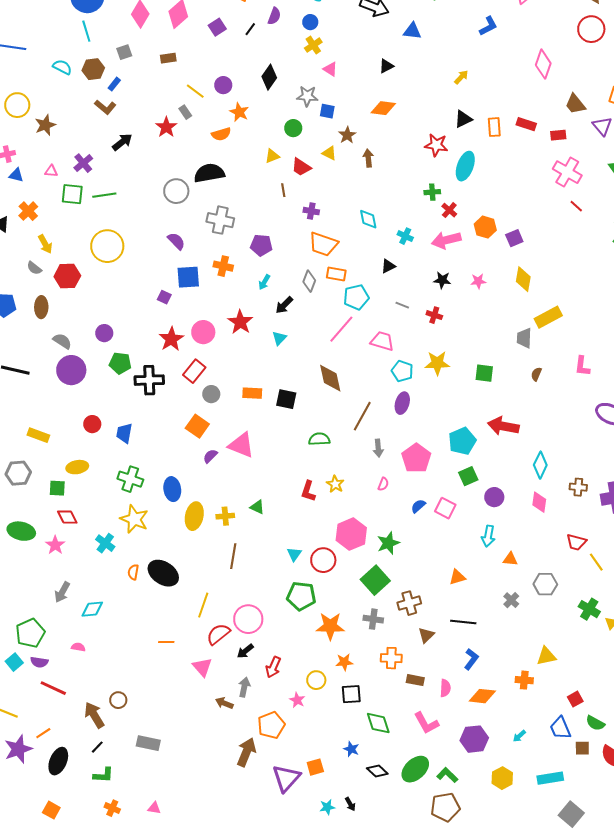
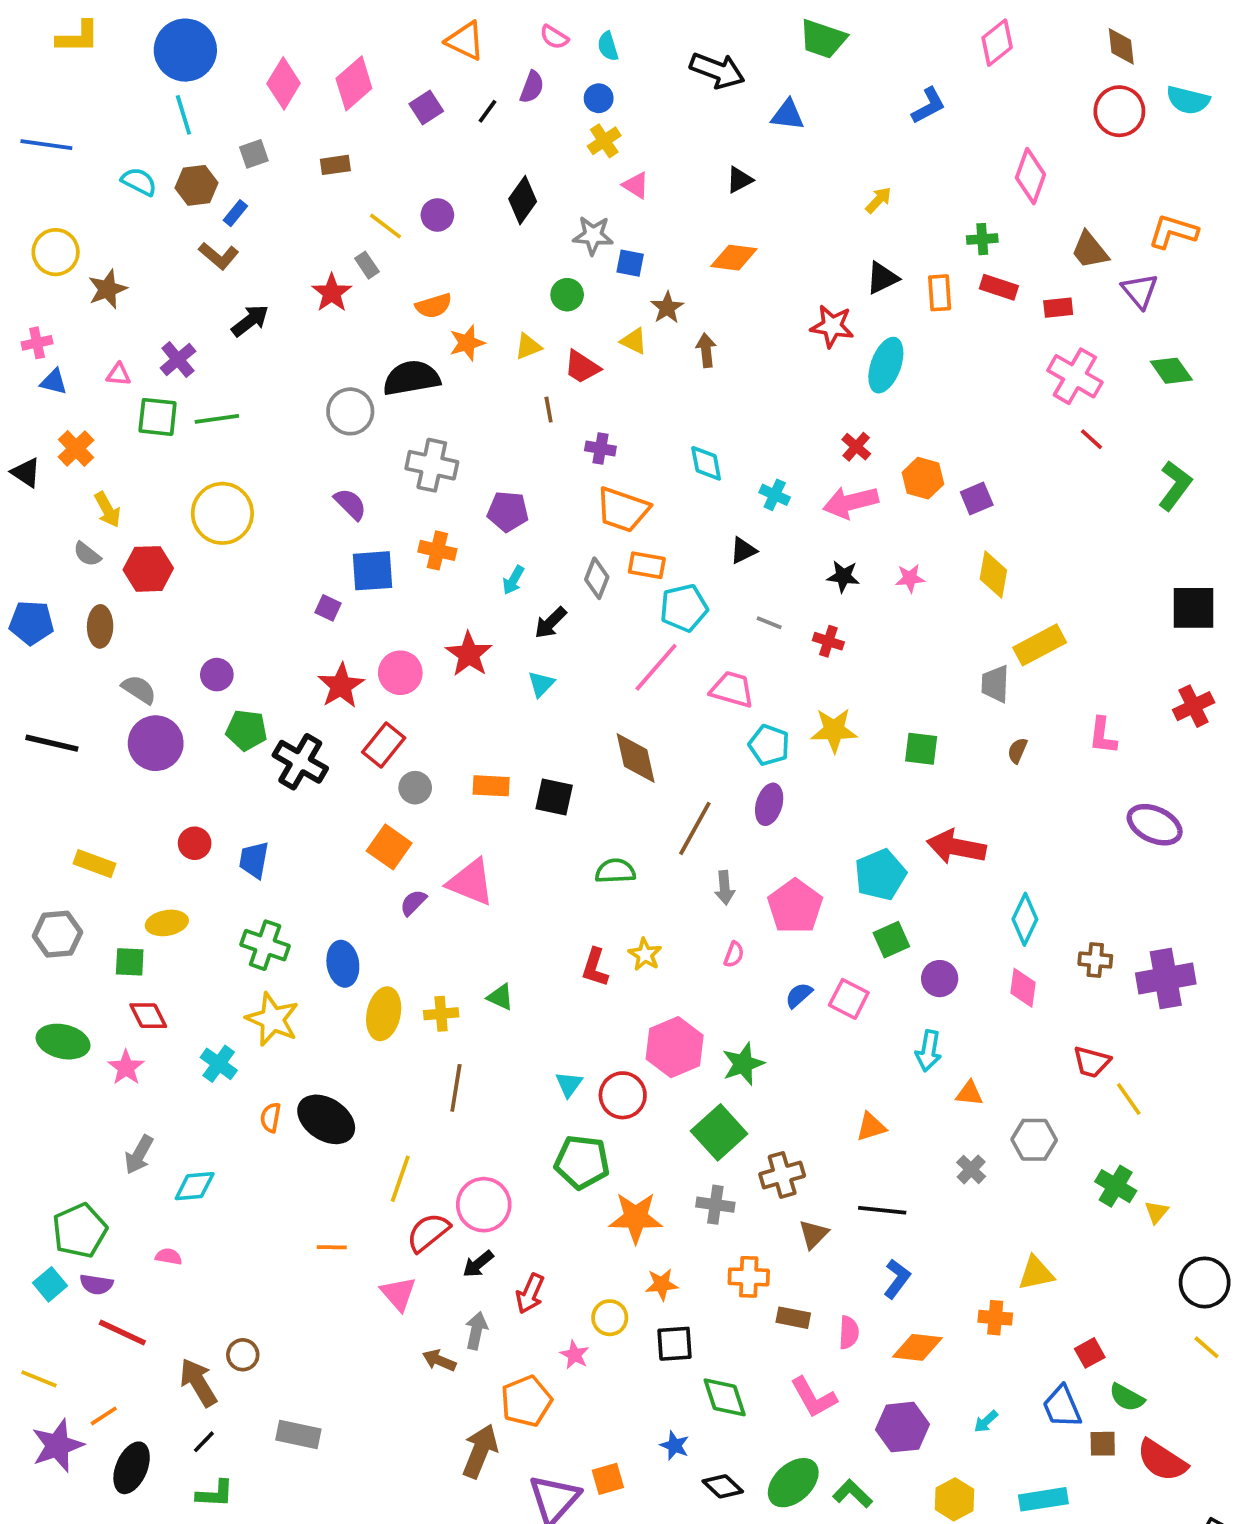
orange star: (239, 112) -> (467, 343), moved, turned 30
green cross: (432, 192) -> (982, 239), moved
black cross: (149, 380) -> (300, 762), turned 32

